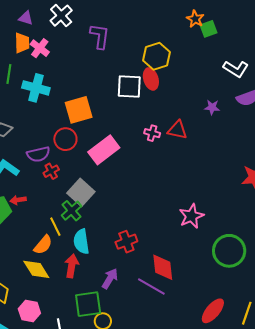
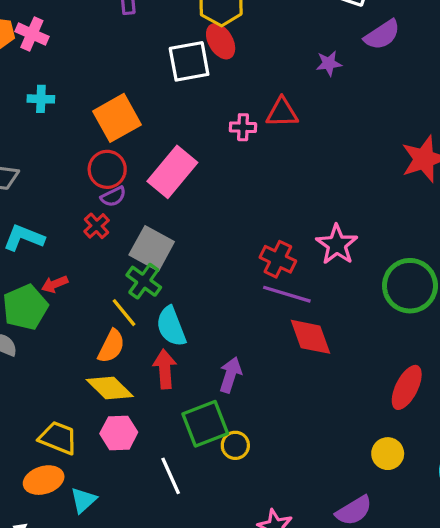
cyan cross: (36, 88) -> (41, 99), size x0.6
purple semicircle: (38, 154) -> (113, 197), moved, size x0.7
red cross: (126, 242) -> (278, 259), moved, turned -30
purple line: (151, 286) -> (287, 294), moved
pink hexagon: (29, 311) -> (119, 433), moved

